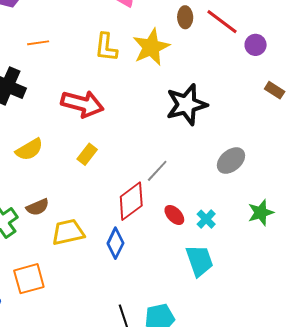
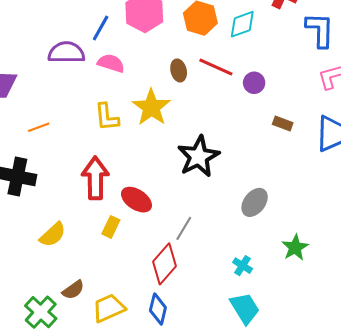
red arrow: (82, 104) -> (95, 178), turned -93
red ellipse: (174, 215) -> (136, 200), moved, size x1.4

